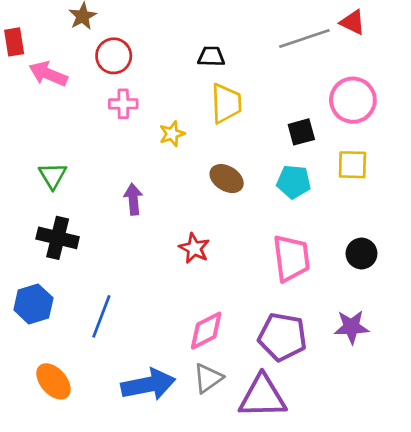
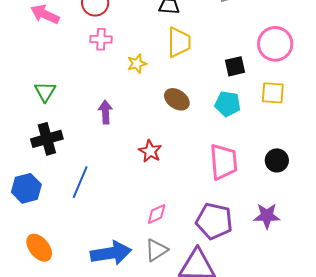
black cross: (58, 238) -> (47, 139), turned -32
blue line: (101, 316) -> (80, 182), moved
pink diamond: (206, 331) -> (157, 214), size x0.7

